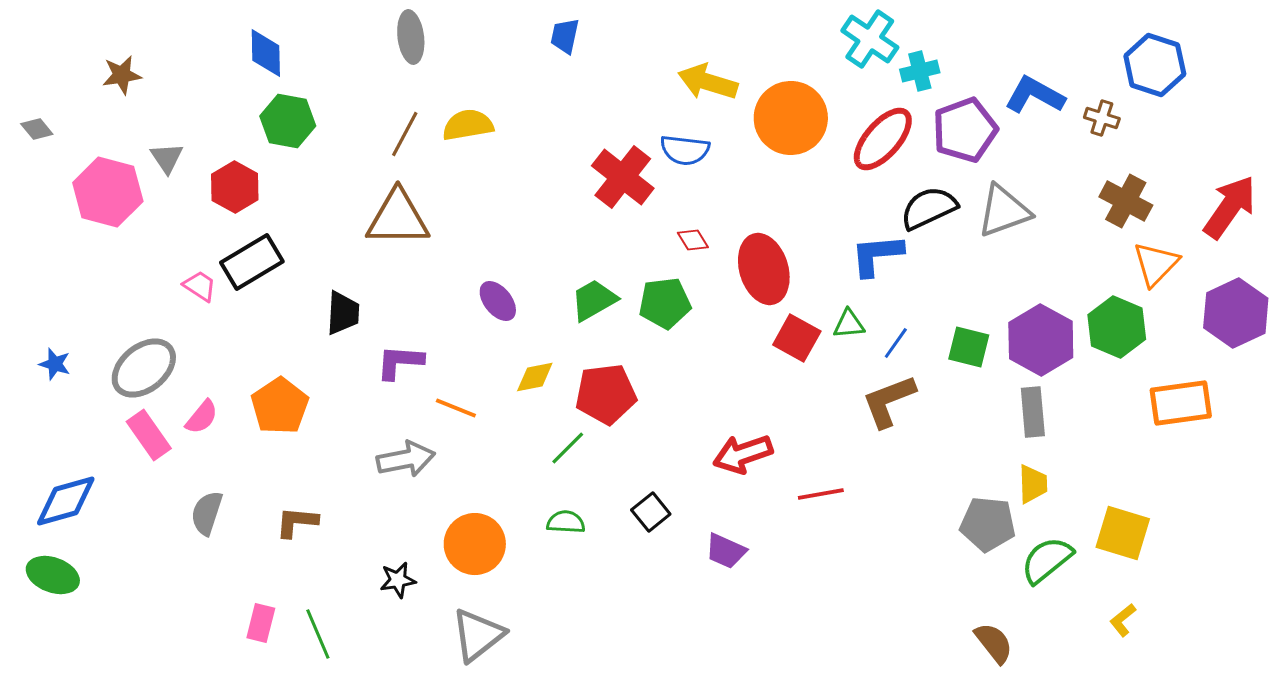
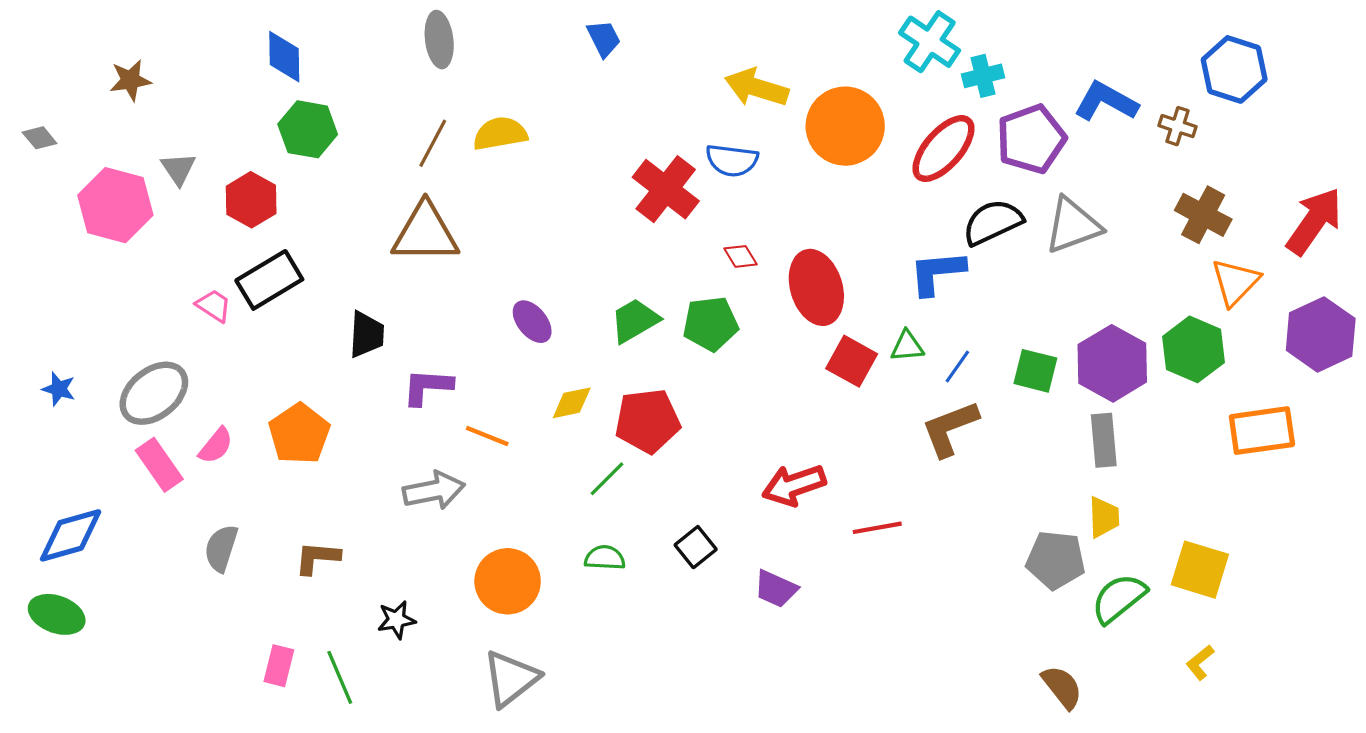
blue trapezoid: (565, 36) -> (604, 38), turned 141
black star: (398, 580) -> (396, 620), moved

